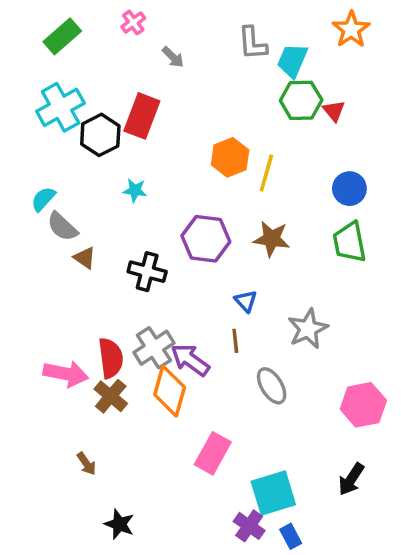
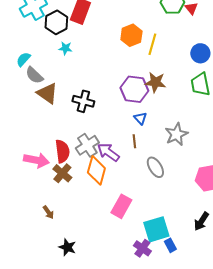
cyan star: (135, 190) -> (65, 48), moved
purple hexagon: (206, 239) -> (134, 89), moved
brown triangle: (85, 258) -> (47, 93), size x1.6
blue rectangle: (291, 536) -> (170, 245), moved

